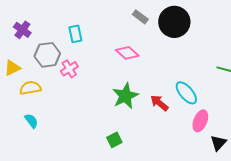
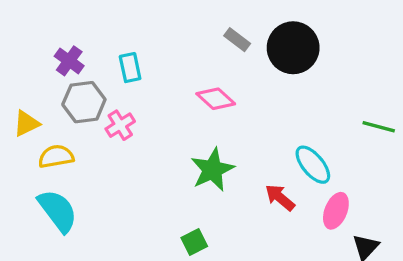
purple cross: (22, 30) -> (69, 61), moved
red arrow: (159, 103) -> (280, 198), moved
cyan semicircle: (31, 121) -> (58, 211), size x1.8

